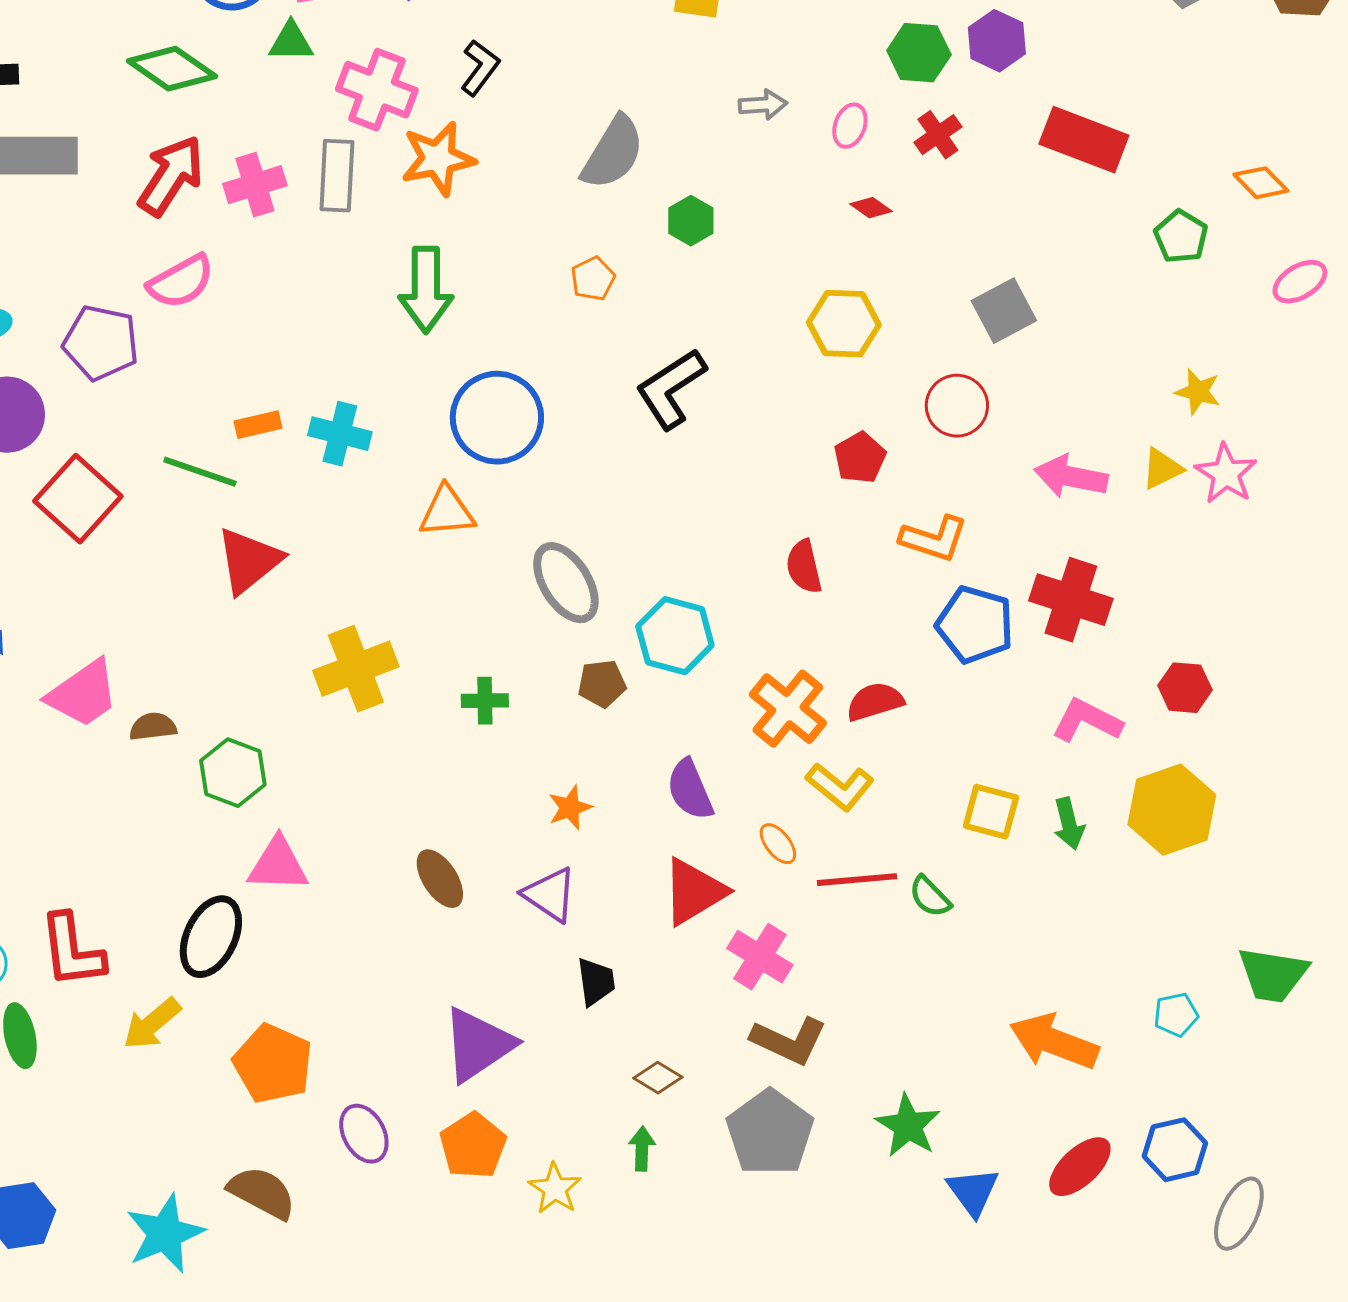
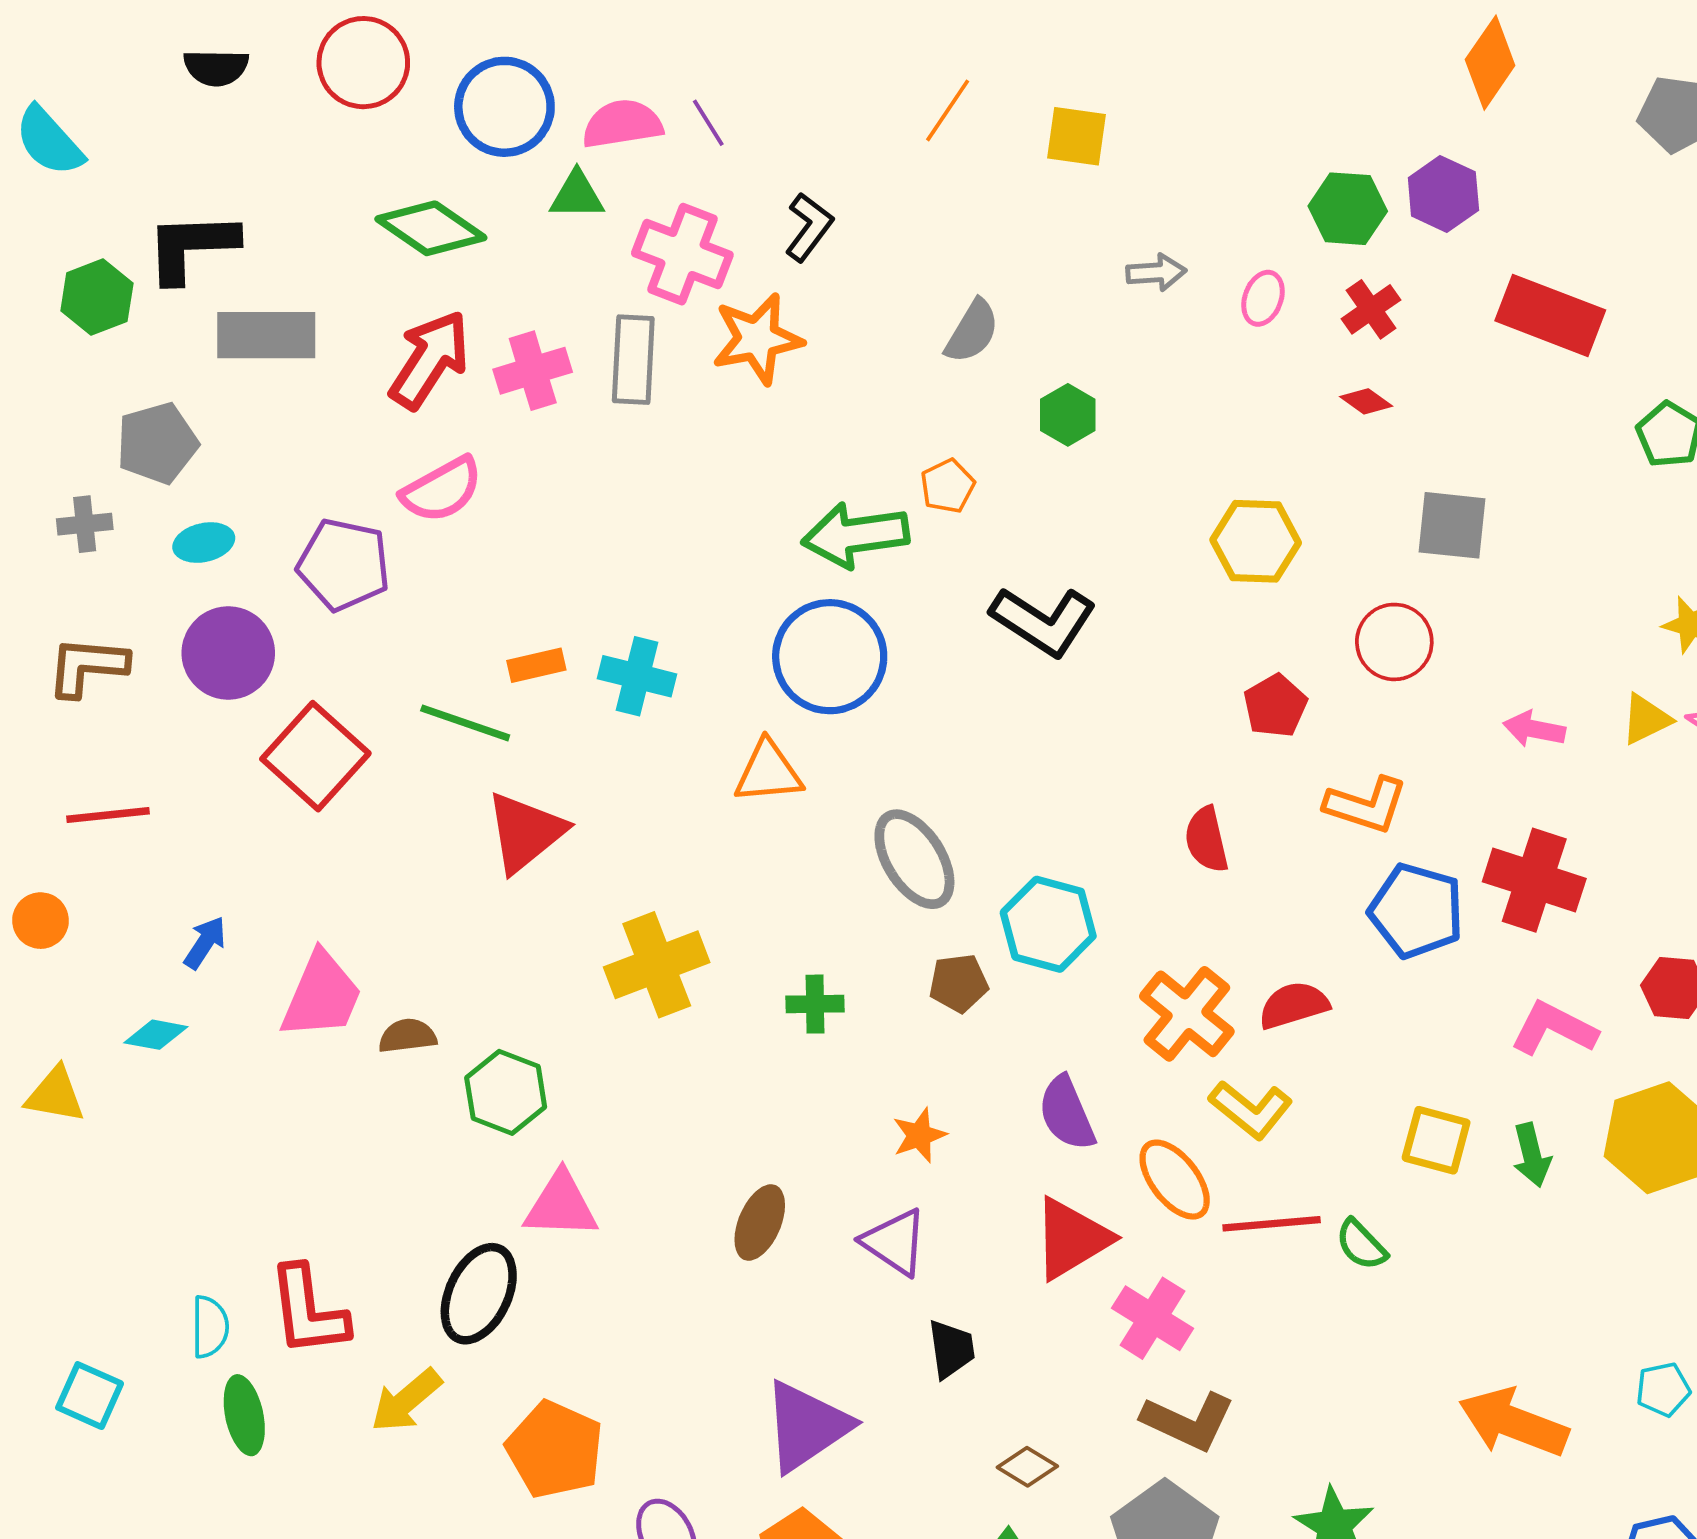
gray semicircle: (613, 153) -> (972, 331), size x0.7
red diamond: (871, 208) -> (1366, 401), moved
green arrow: (426, 290) -> (855, 535), moved, turned 82
gray square: (1004, 311) -> (1452, 525), turned 34
black L-shape: (671, 389) -> (1043, 621), turned -114
pink arrow: (1071, 477) -> (1534, 729), size x0.7
pink trapezoid: (83, 694) -> (322, 995), turned -32
orange ellipse: (778, 844) -> (1175, 1180), size x1.6
brown ellipse: (440, 879) -> (760, 1222), turned 56

